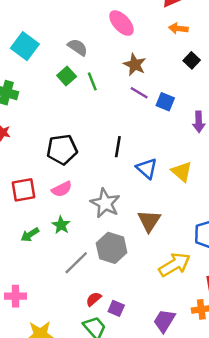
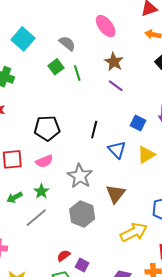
blue square: (165, 102) -> (138, 123), moved
yellow triangle: (182, 172) -> (146, 155), turned 42
gray line: (76, 263) -> (36, 218), moved

